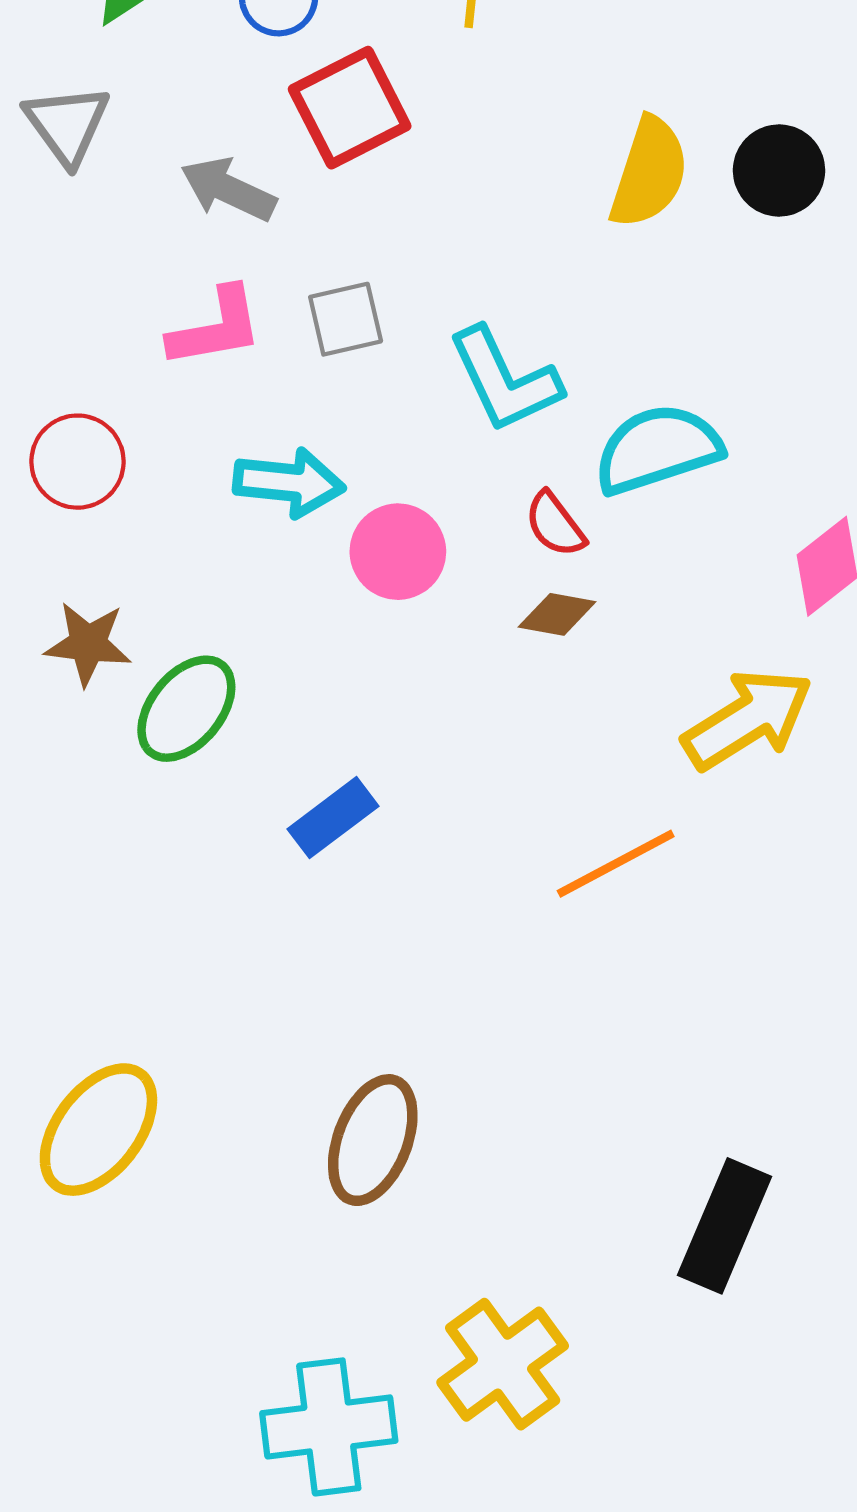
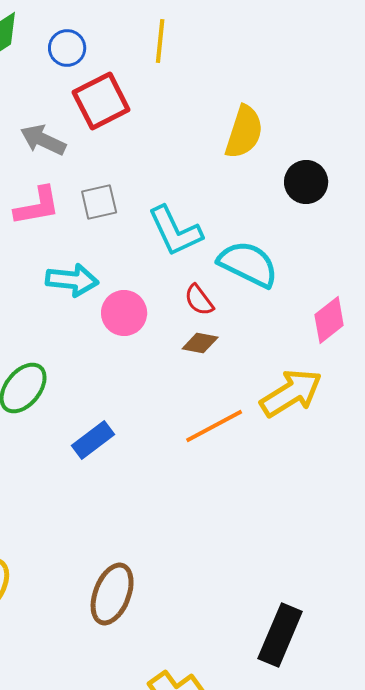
black circle: (779, 170) -> (306, 182), moved
cyan semicircle: (658, 449) -> (248, 264), turned 44
orange line: (616, 864) -> (214, 426), moved

